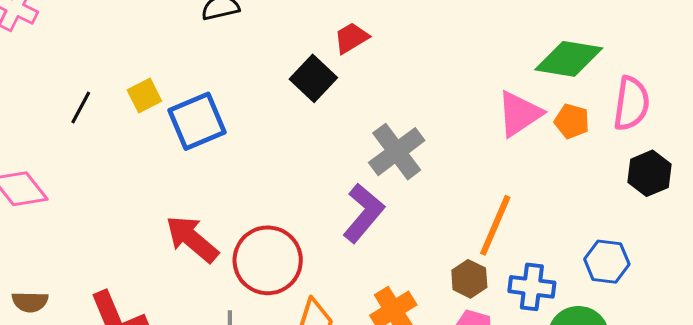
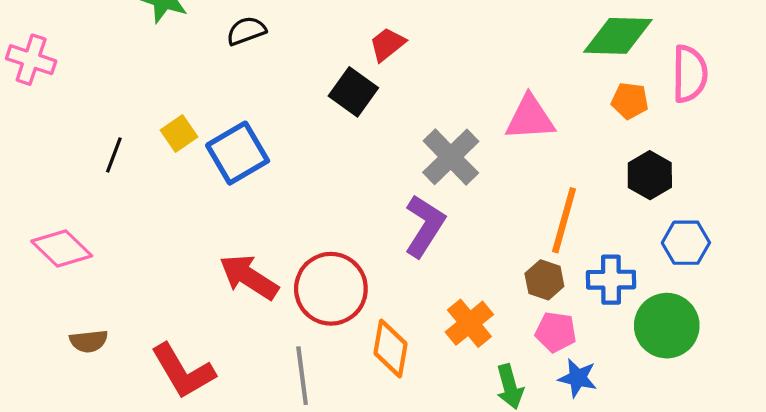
pink triangle: (519, 114) -> (530, 118), moved, turned 38
black hexagon: (650, 173) -> (650, 175), moved
brown semicircle: (30, 302) -> (89, 341), moved

